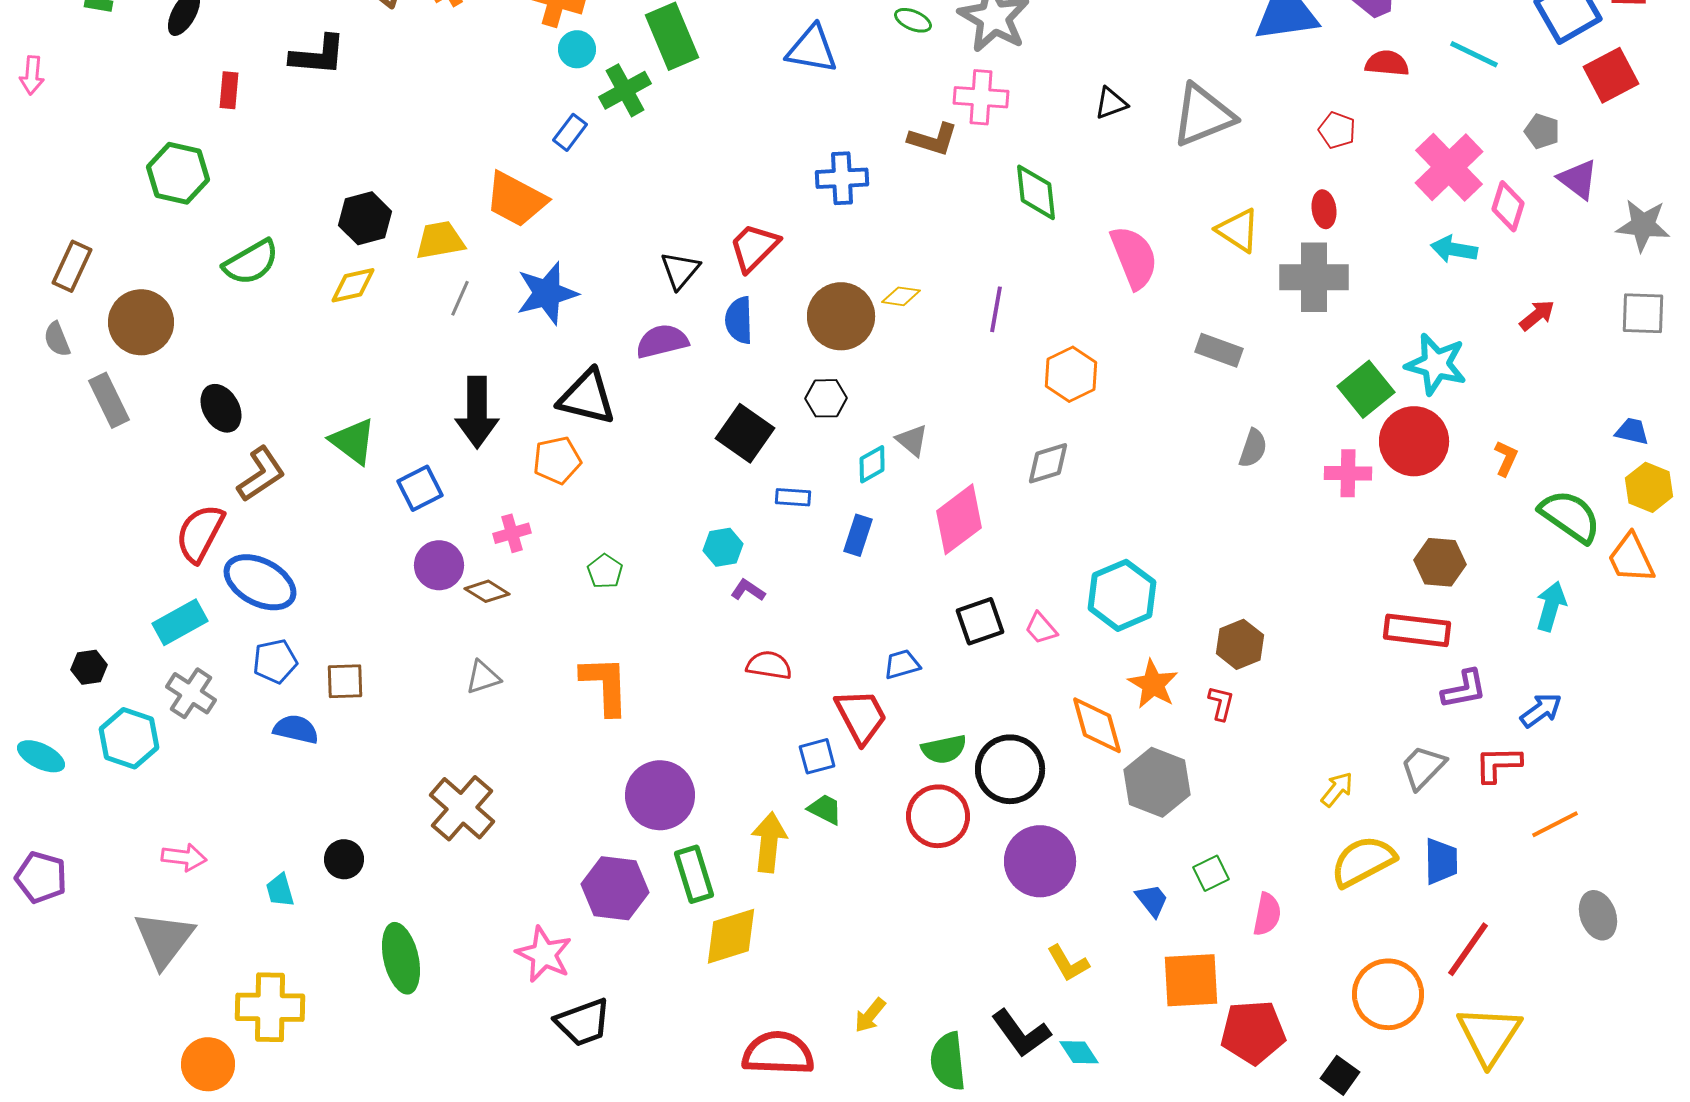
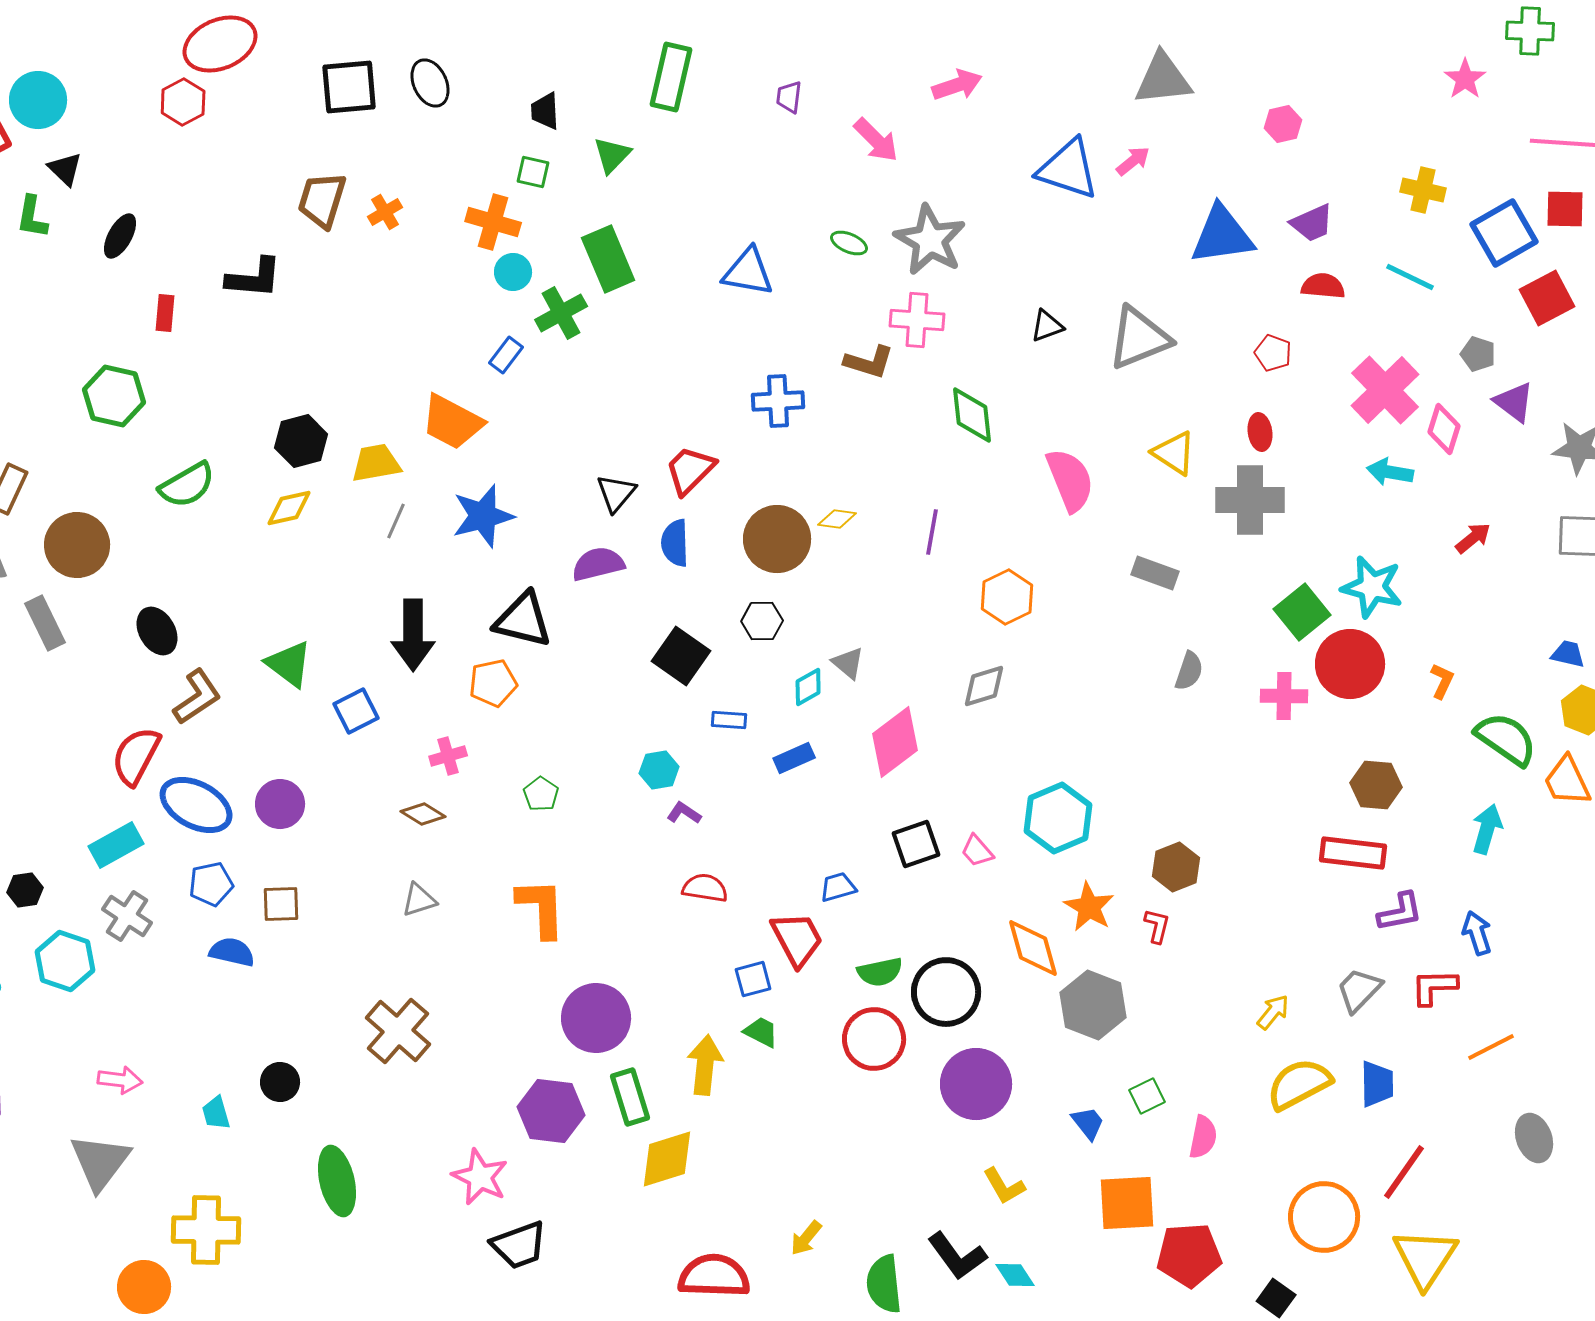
blue rectangle: (858, 535) -> (794, 758), turned 48
purple circle: (439, 565) -> (280, 804), moved
blue arrow: (1541, 710) -> (1477, 933), turned -72

